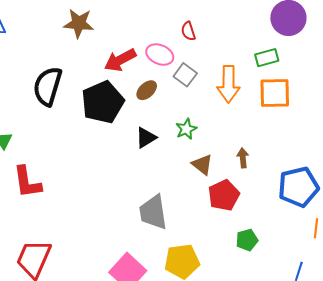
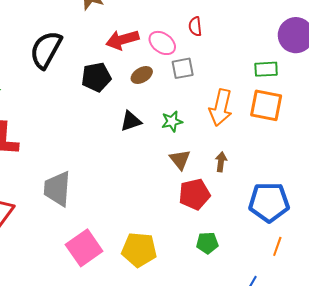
gray square: (185, 75) -> (183, 68), turned 30
orange arrow: (228, 84) -> (221, 108), moved
black pentagon: (103, 102) -> (96, 77), size x0.7
gray trapezoid: (153, 212) -> (57, 189), moved

